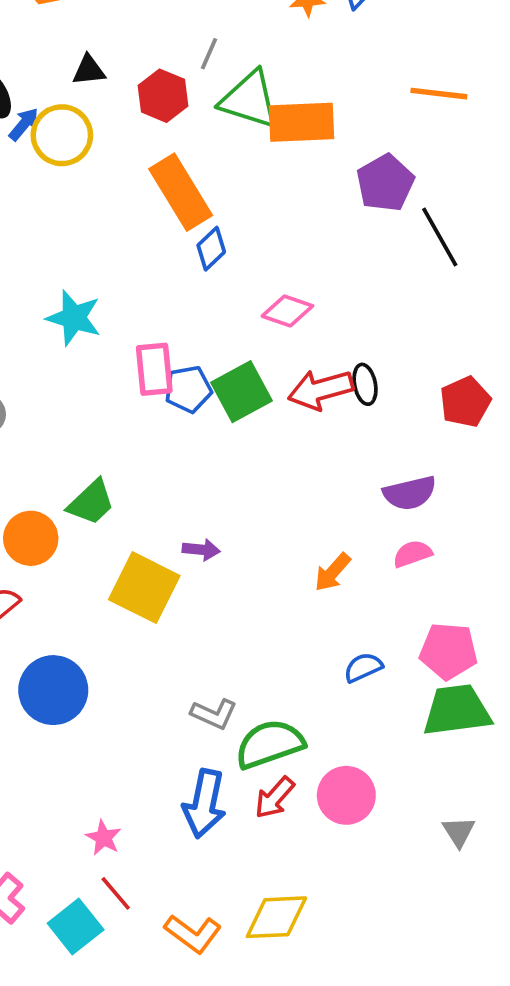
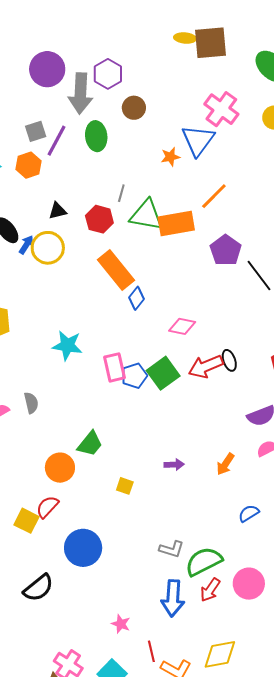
orange line: (439, 94) -> (214, 196), moved, turned -44
purple arrow: (201, 550) -> (174, 465), moved
yellow square: (144, 588) -> (125, 486), size x0.5
red line: (116, 893) -> (151, 651), moved, turned 35

